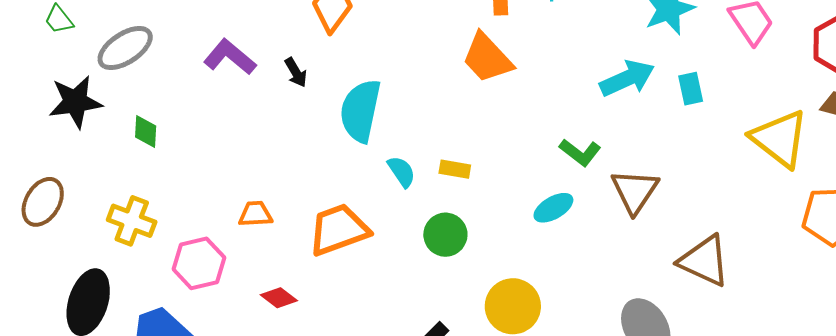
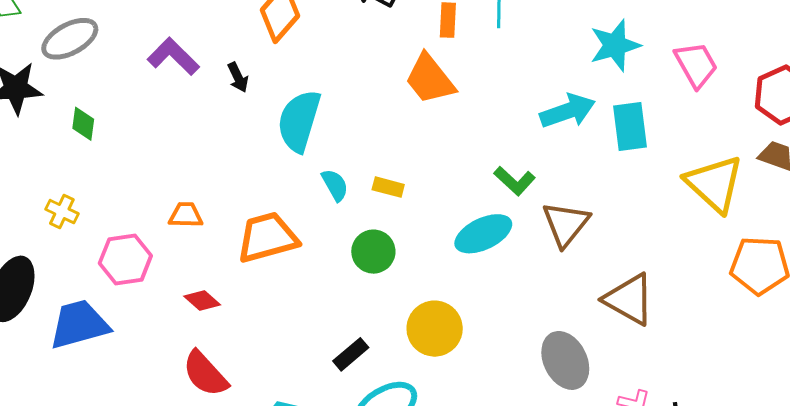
cyan rectangle: (691, 89) -> (630, 126), size x1.5
cyan ellipse: (553, 208) -> (483, 234), size x1.4
yellow cross: (132, 221) -> (62, 212), size x0.7

